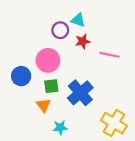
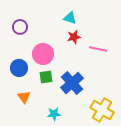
purple circle: (60, 30) -> (20, 27), moved
orange triangle: (43, 105) -> (24, 97), moved

